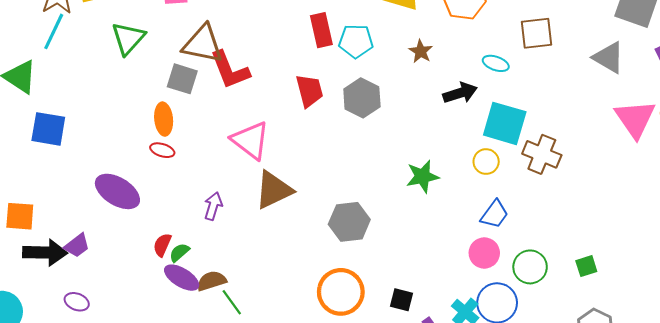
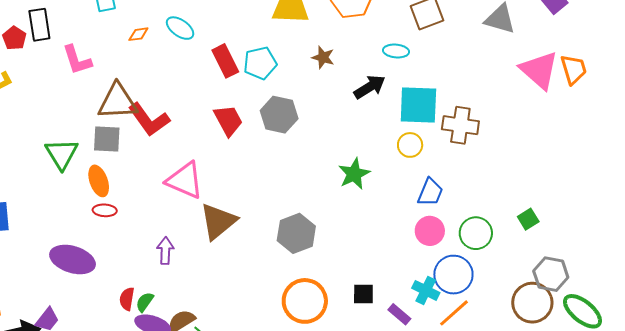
green triangle: (128, 38) -> (62, 154), moved

